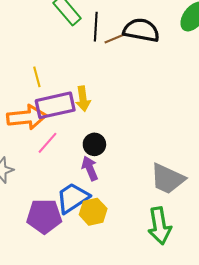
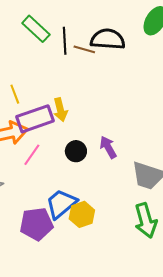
brown line: (115, 38) -> (84, 49), turned 45
purple arrow: (90, 168) -> (108, 147), moved

